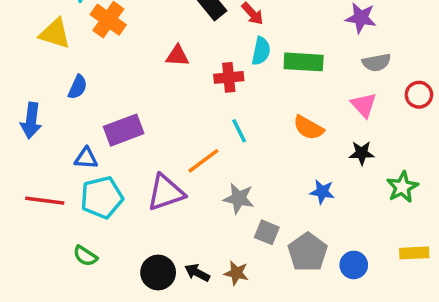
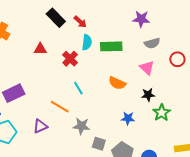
red cross: (229, 77) -> (70, 59), turned -35
orange line: (203, 161) -> (60, 107), turned 72
green star: (402, 187) -> (162, 113), moved
purple triangle: (166, 193) -> (40, 126), size x0.7

